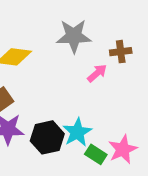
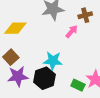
cyan star: (77, 132) -> (53, 61), moved, turned -30

